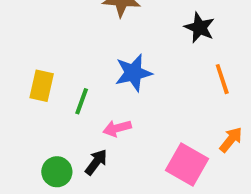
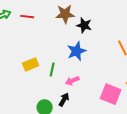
black star: (200, 28) -> (84, 25), moved
yellow rectangle: (42, 86) -> (31, 64), turned 63

